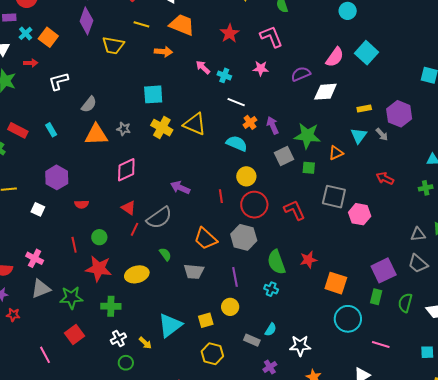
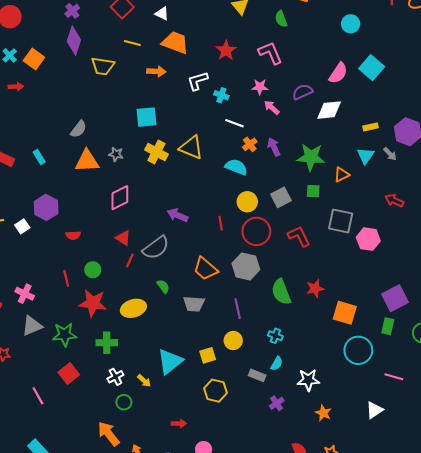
pink arrow: (203, 67) -> (272, 108), moved
white L-shape: (58, 81) -> (198, 81), moved
gray square: (284, 156) -> (281, 197), moved
white square: (38, 209) -> (22, 226), moved, turned 32
cyan cross: (271, 289) -> (275, 336), moved

